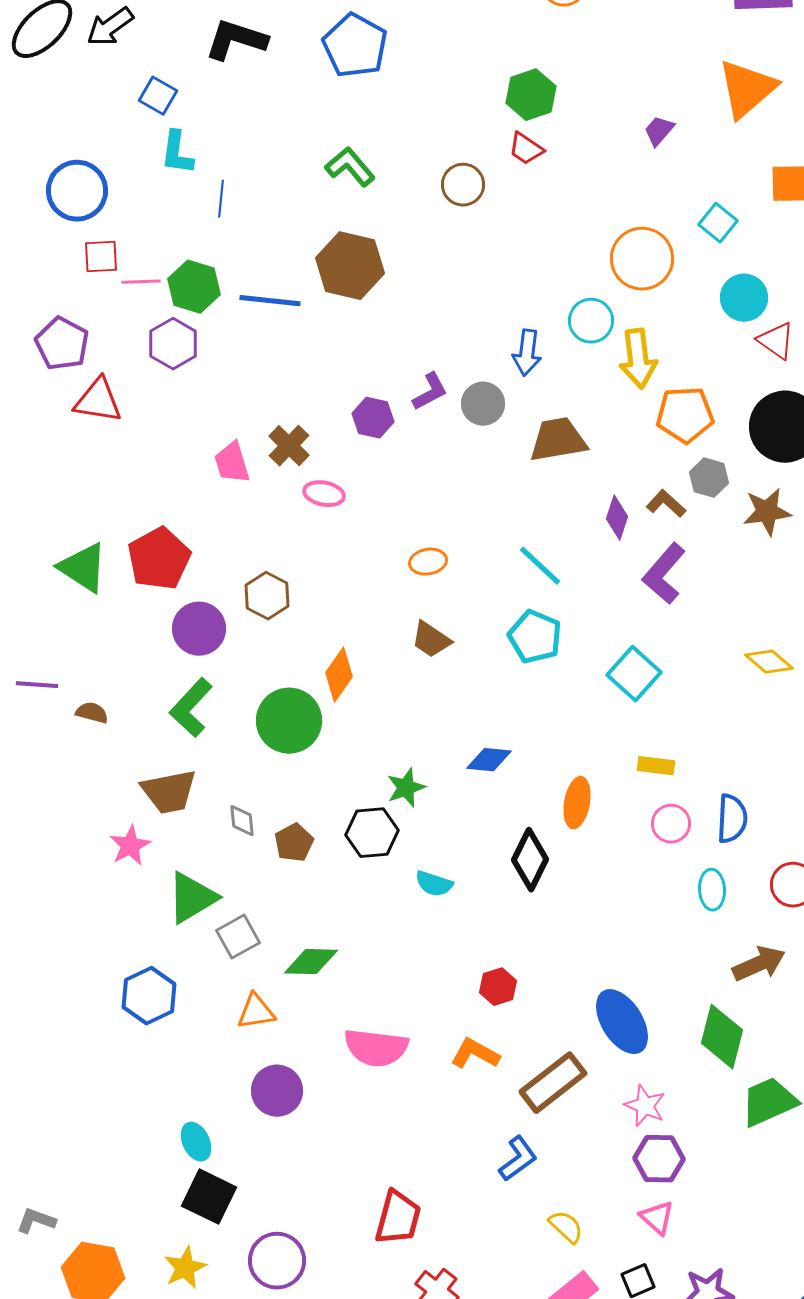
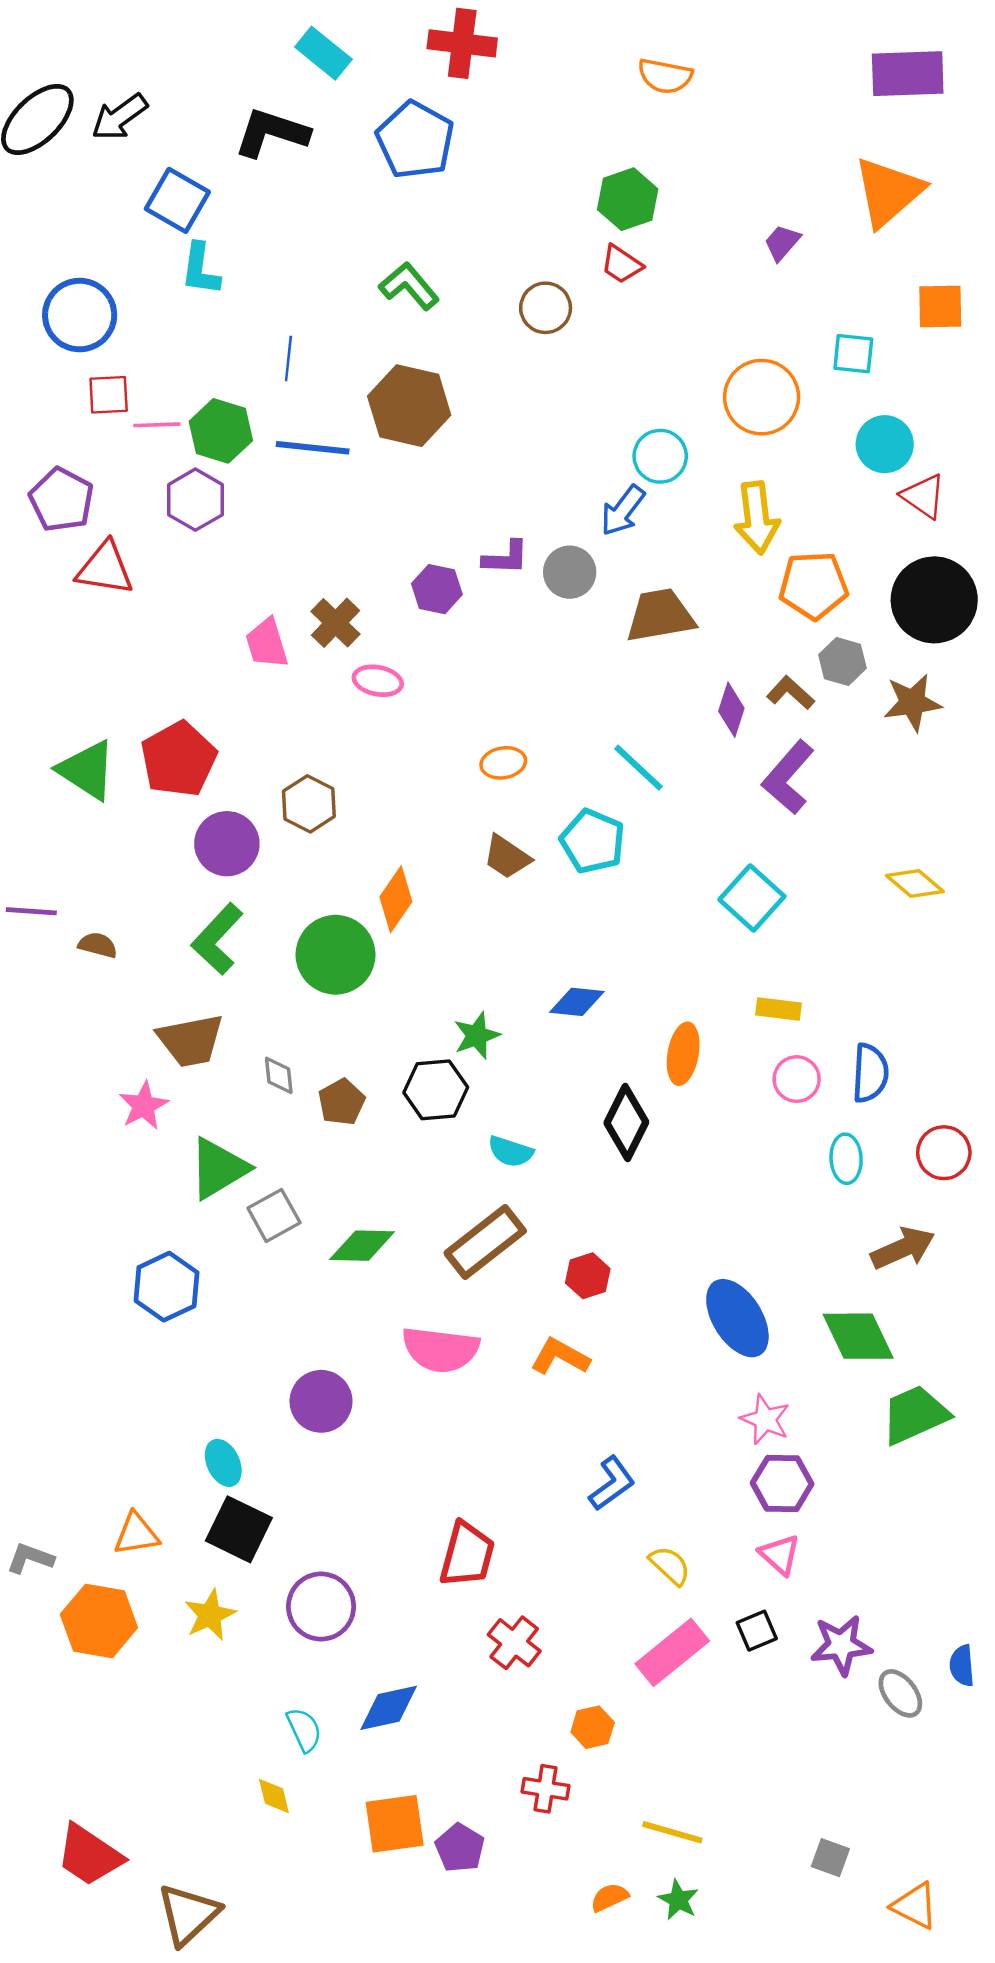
blue square: (158, 96) -> (177, 200), size x1.4
blue line: (221, 199) -> (288, 358), moved
cyan square: (718, 223) -> (853, 354), turned -33
cyan circle: (591, 321) -> (660, 456), moved
blue arrow: (527, 353) -> (623, 511), turned 30
purple L-shape: (430, 392) -> (506, 558), turned 30
cyan pentagon: (535, 637) -> (593, 841), moved
orange triangle: (256, 1012) -> (136, 1534), moved
green diamond: (722, 1037) -> (858, 1336), turned -40
brown rectangle: (553, 1083) -> (485, 1242), moved

